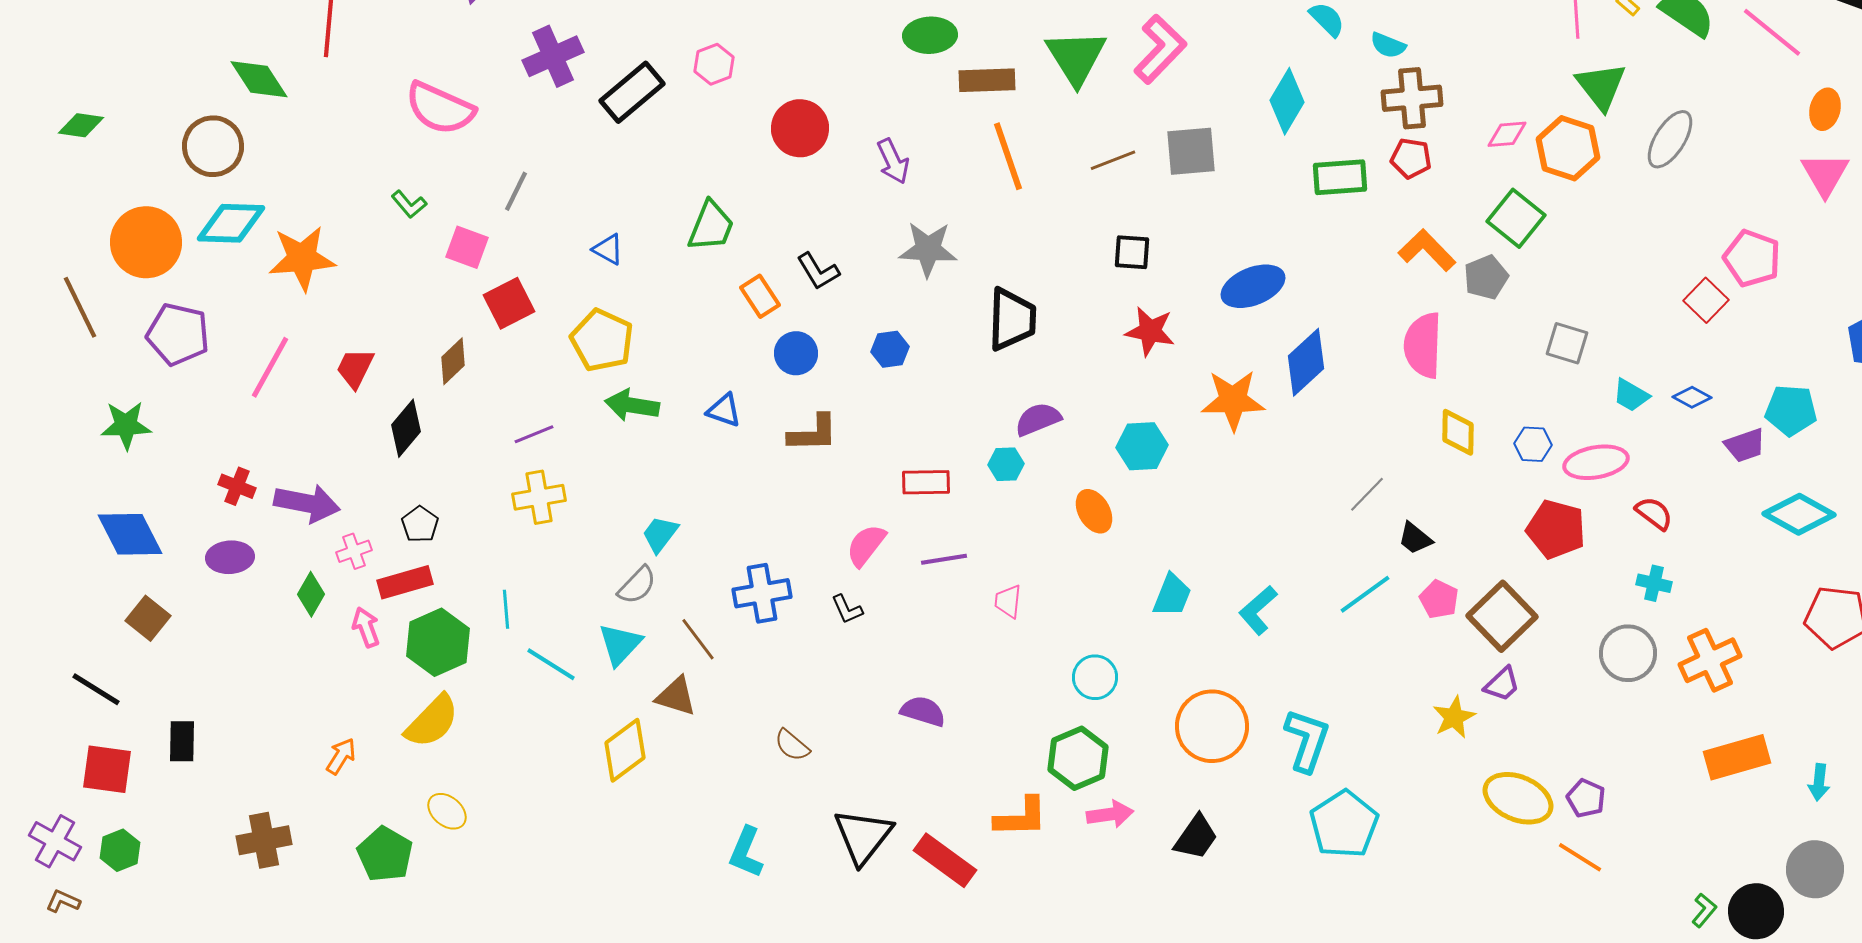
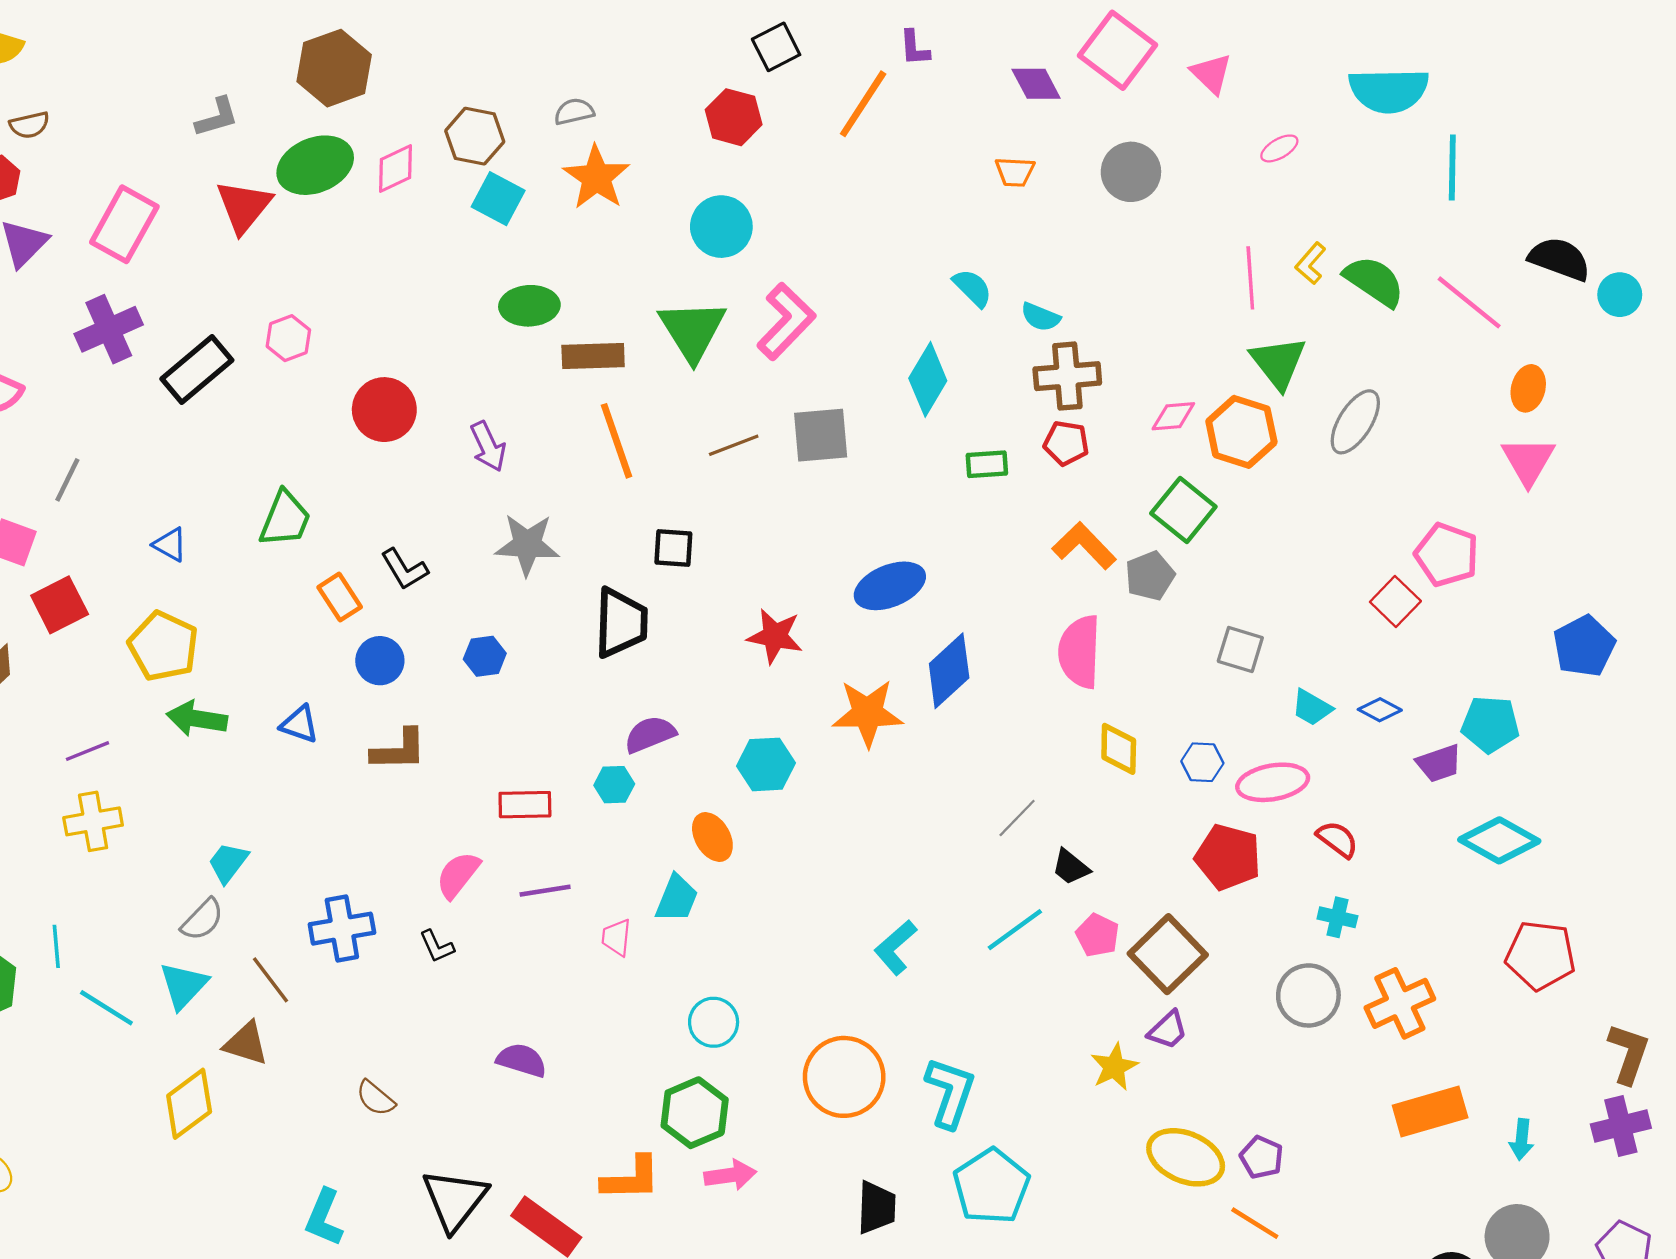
green rectangle: (1340, 177) -> (987, 464), size x0.7
black square: (1132, 252) -> (673, 548), moved
cyan trapezoid: (1172, 595) -> (677, 898), moved
black trapezoid: (1196, 837) -> (876, 1208), moved, turned -33

